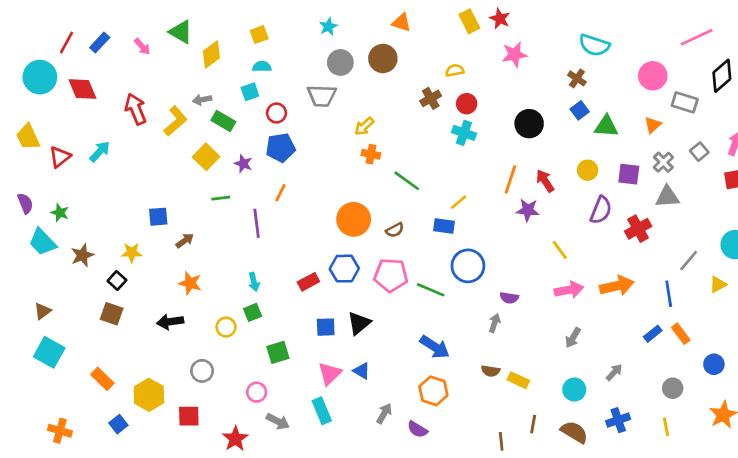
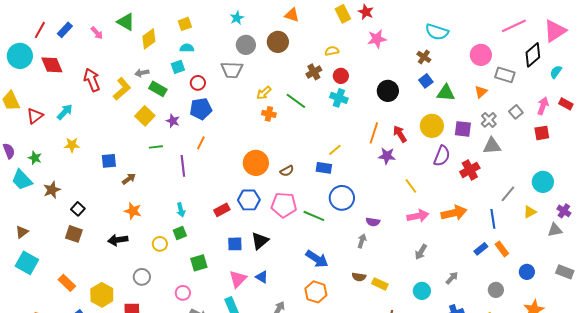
yellow circle: (588, 170) -> (432, 126), size x1.5
green line: (407, 181) -> (296, 101), moved
yellow star: (132, 253) -> (72, 145), moved

